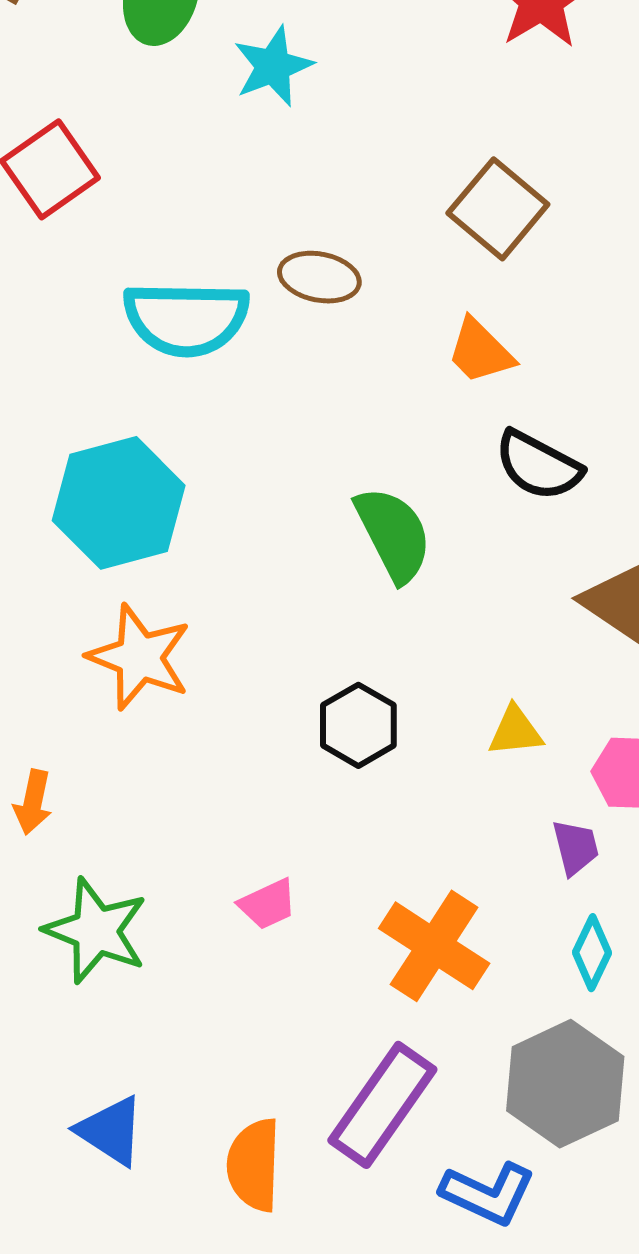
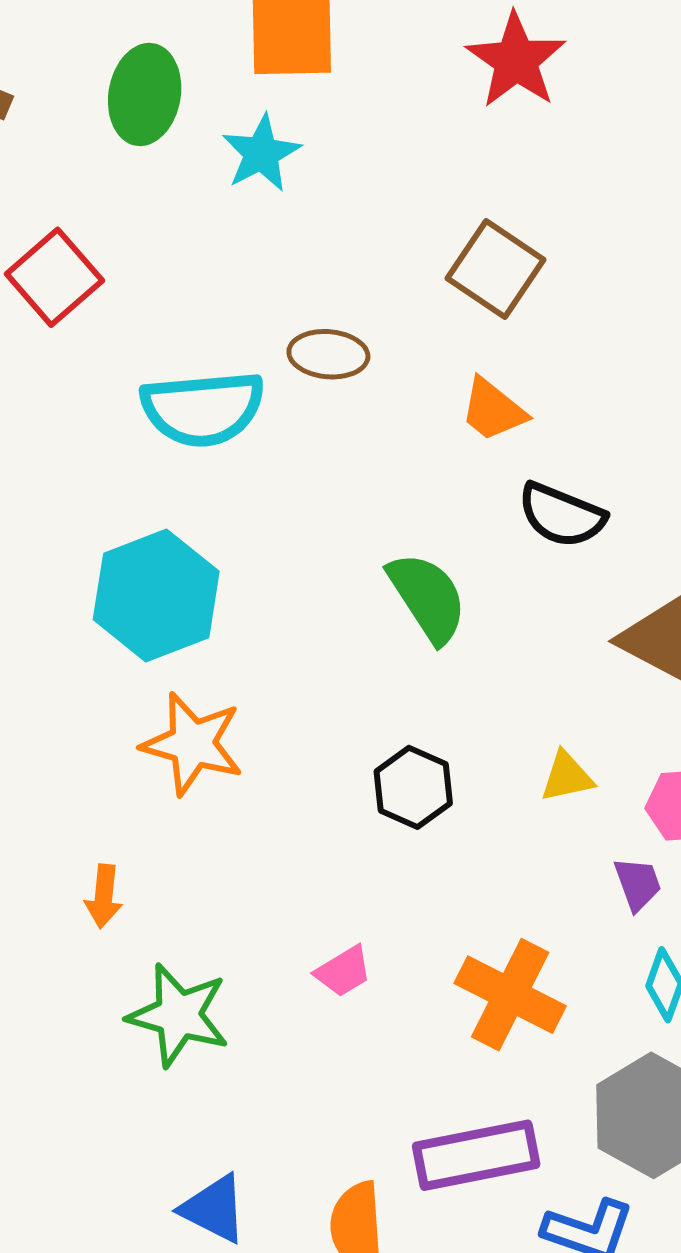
purple rectangle: (382, 1105) -> (476, 1155), turned 50

